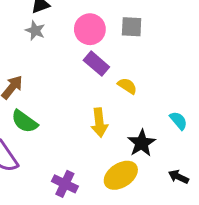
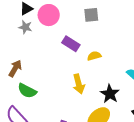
pink circle: (90, 29) -> (49, 15), moved
yellow semicircle: (127, 86) -> (94, 56), turned -40

